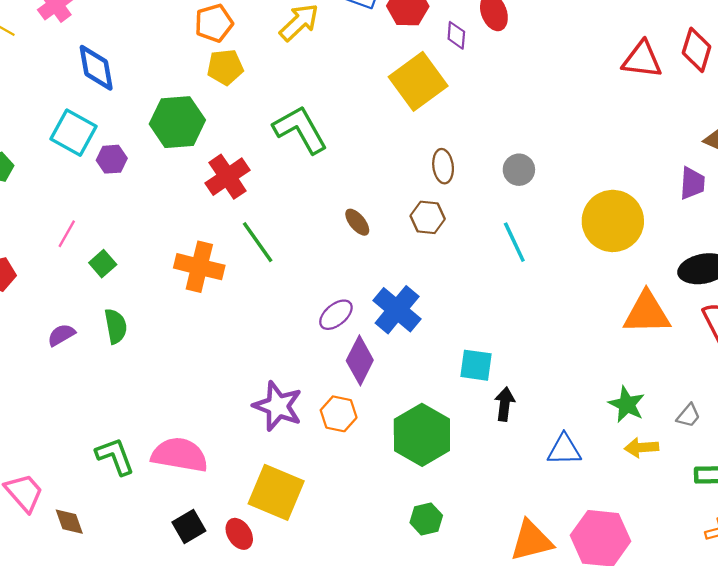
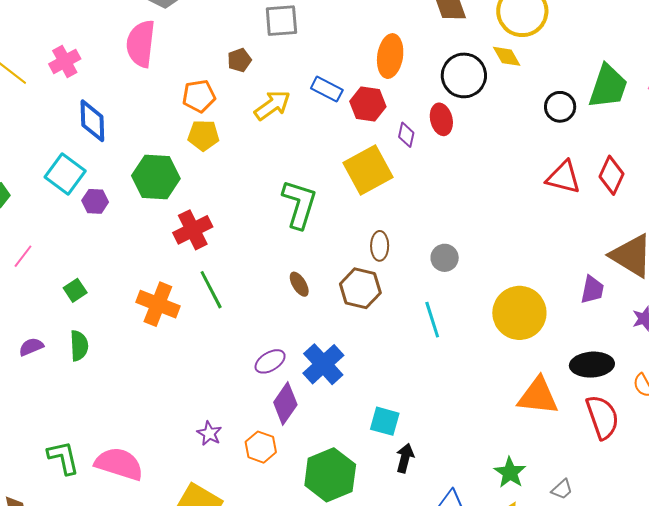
green L-shape: (300, 129) -> (299, 204), moved, turned 39
brown hexagon: (428, 217) -> (360, 288), size x1.4
pink line: (67, 234) -> (23, 256), moved
purple star: (278, 406) -> (209, 433), size x0.6

